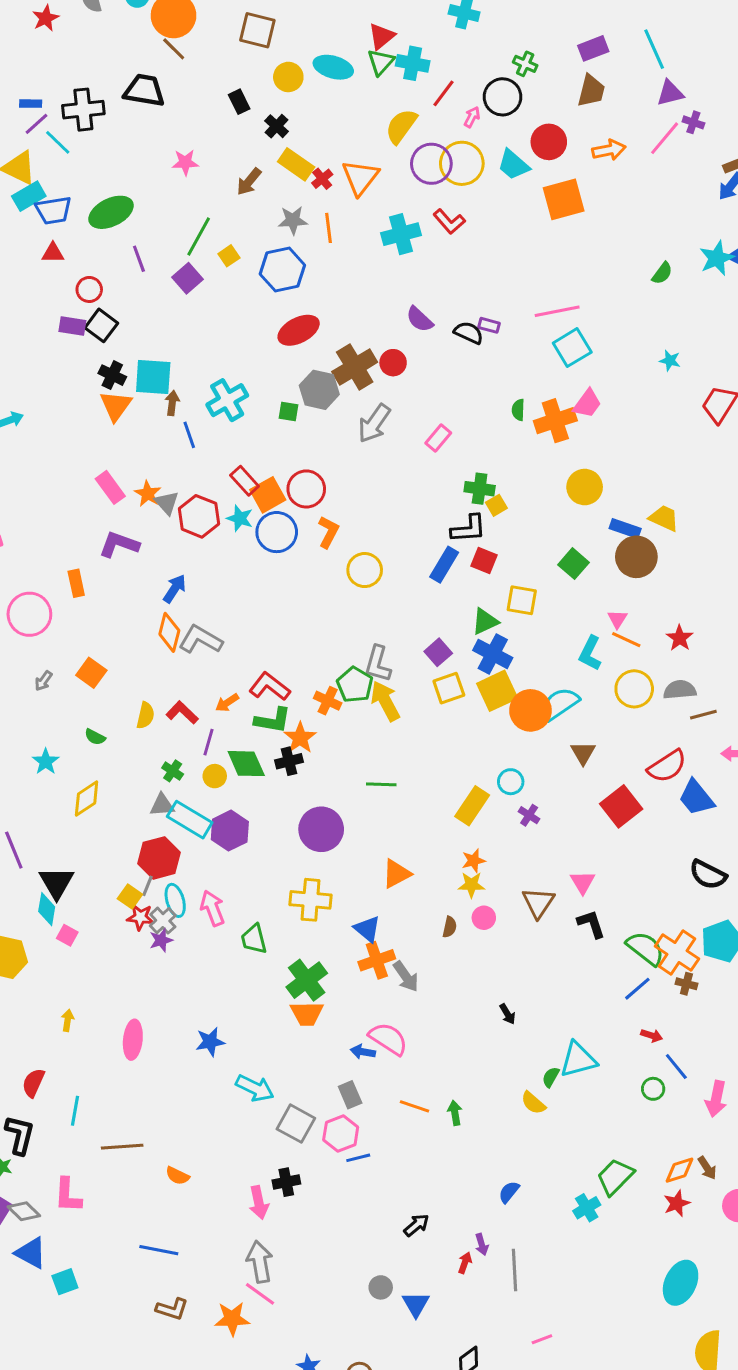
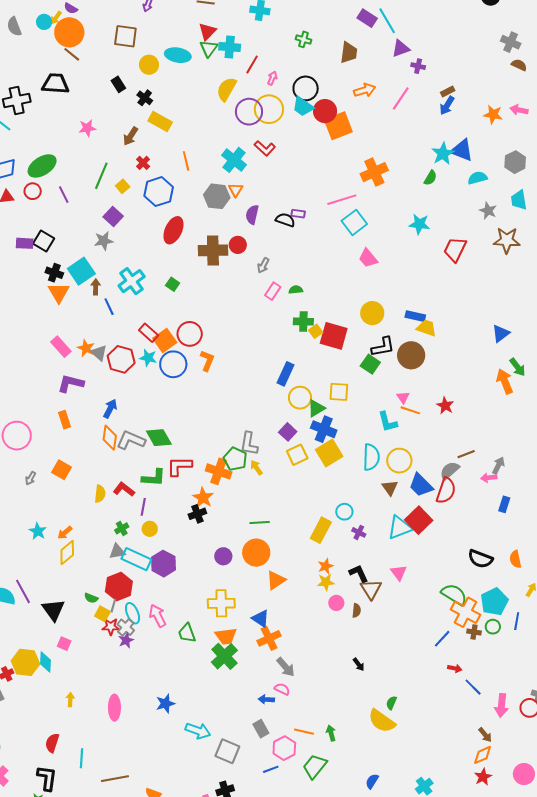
purple rectangle: (593, 48) -> (367, 18), moved, turned 60
black circle: (503, 97) -> (306, 88), moved
pink line: (665, 138) -> (401, 98), moved
red circle: (549, 142) -> (325, 111), moved
orange triangle: (360, 177) -> (236, 190), moved, size x0.6
red cross: (322, 179) -> (143, 163), moved
gray star: (293, 220) -> (104, 241), moved
cyan cross: (401, 234) -> (234, 160), turned -30
green semicircle: (662, 273) -> (430, 178), moved
purple square: (187, 278) -> (113, 217), moved
red circle: (89, 289) -> (33, 191), moved
purple semicircle: (420, 319) -> (252, 215), turned 66
red ellipse: (299, 330) -> (173, 230), turned -32
cyan star: (670, 361) -> (419, 224), size x1.5
brown cross: (355, 367) -> (213, 250), turned 36
cyan square: (153, 377) -> (81, 271), turned -32
gray hexagon: (319, 390) -> (217, 196), moved
pink trapezoid: (587, 404) -> (368, 258), turned 110
green semicircle: (518, 410) -> (296, 290), moved, turned 88
green square: (289, 411) -> (173, 284), turned 32
orange cross: (555, 421) -> (374, 172), moved
gray arrow: (374, 423) -> (263, 265), moved, size x0.6
blue rectangle: (625, 528) -> (415, 316), moved
black L-shape: (469, 529) -> (383, 347), moved
red square: (484, 560) -> (334, 336), moved, size x1.6
yellow circle: (365, 570) -> (300, 398), moved
orange rectangle: (76, 583) -> (64, 420), moved
cyan L-shape: (590, 653) -> (388, 422), turned -35
red L-shape: (270, 687) -> (179, 466), turned -32
yellow circle: (634, 689) -> (399, 461), moved
gray semicircle: (680, 690) -> (450, 471), moved, turned -30
orange cross: (328, 701) -> (219, 471), size x1.4
yellow arrow: (385, 701) -> (256, 468), size x0.6
orange arrow: (227, 703) -> (65, 533), moved
cyan semicircle: (560, 704) -> (371, 457), turned 132
orange circle: (530, 710) -> (256, 553), moved
green L-shape: (273, 720) -> (154, 478), moved
green semicircle: (95, 737) -> (91, 598), moved
green diamond: (246, 764) -> (159, 438), moved
red semicircle: (667, 766) -> (446, 491), turned -32
green cross: (173, 771) -> (122, 528), turned 32
blue trapezoid: (696, 798) -> (421, 485), moved
purple circle: (321, 829) -> (223, 556), size x0.6
cyan diamond: (47, 909) -> (45, 662), moved
black L-shape: (591, 924) -> (359, 573), moved
brown semicircle: (450, 927) -> (356, 610), moved
green semicircle: (645, 948) -> (454, 594), moved
gray arrow: (406, 976) -> (286, 667), moved
orange trapezoid: (307, 1014) -> (226, 636), moved
pink semicircle: (388, 1039) -> (282, 689), size x0.6
cyan triangle: (578, 1060) -> (400, 528), moved
green circle: (653, 1089) -> (493, 627), moved
yellow semicircle: (533, 1103) -> (382, 721), size x1.6
pink hexagon: (341, 1133) -> (284, 748), moved
brown arrow: (707, 1168) -> (485, 735), moved
green trapezoid: (615, 1177) -> (315, 766), moved

